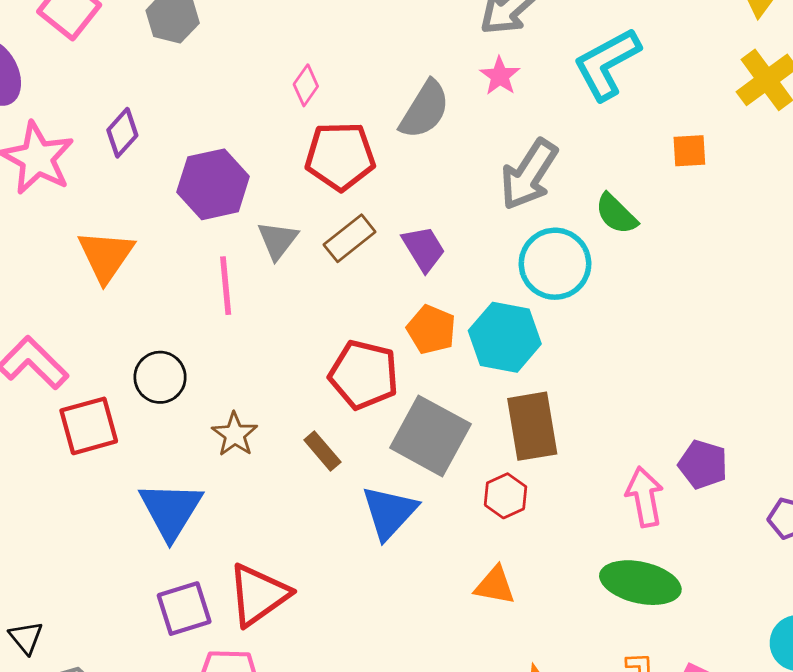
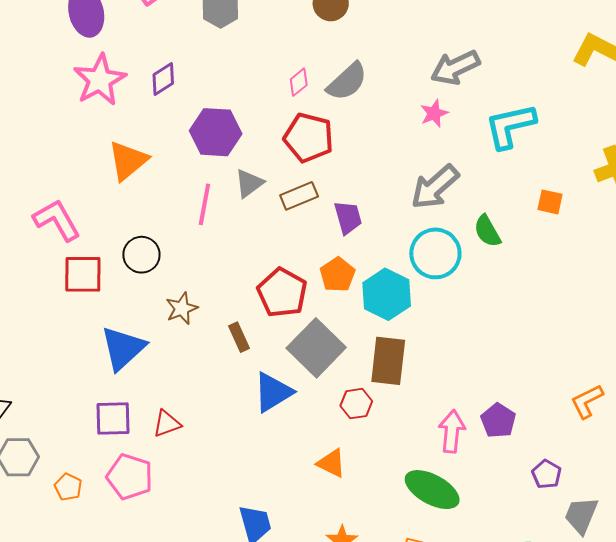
gray semicircle: (425, 110) -> (347, 82), moved
red triangle: (258, 595) -> (167, 424), size x0.6

